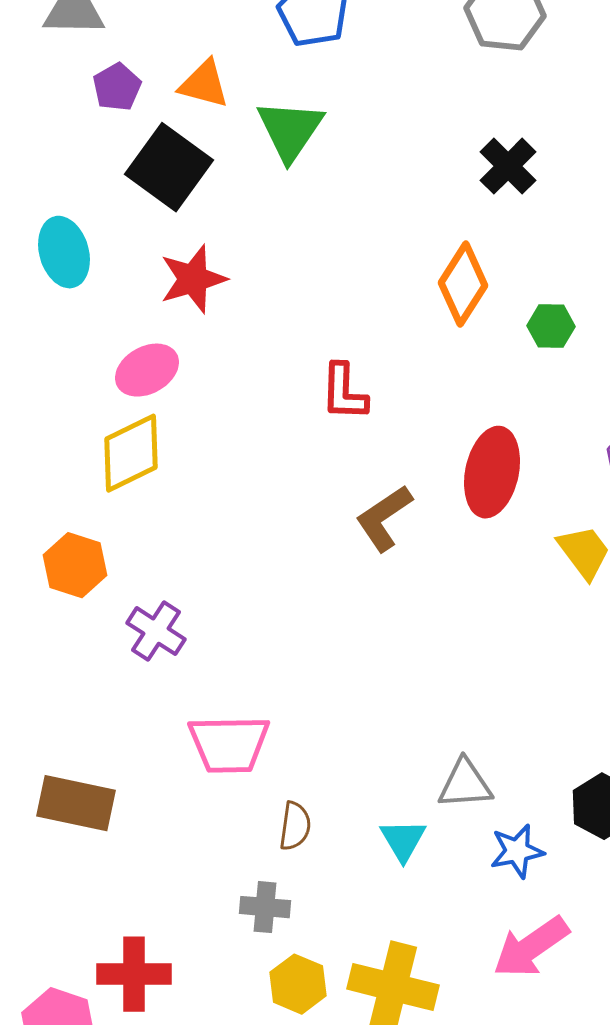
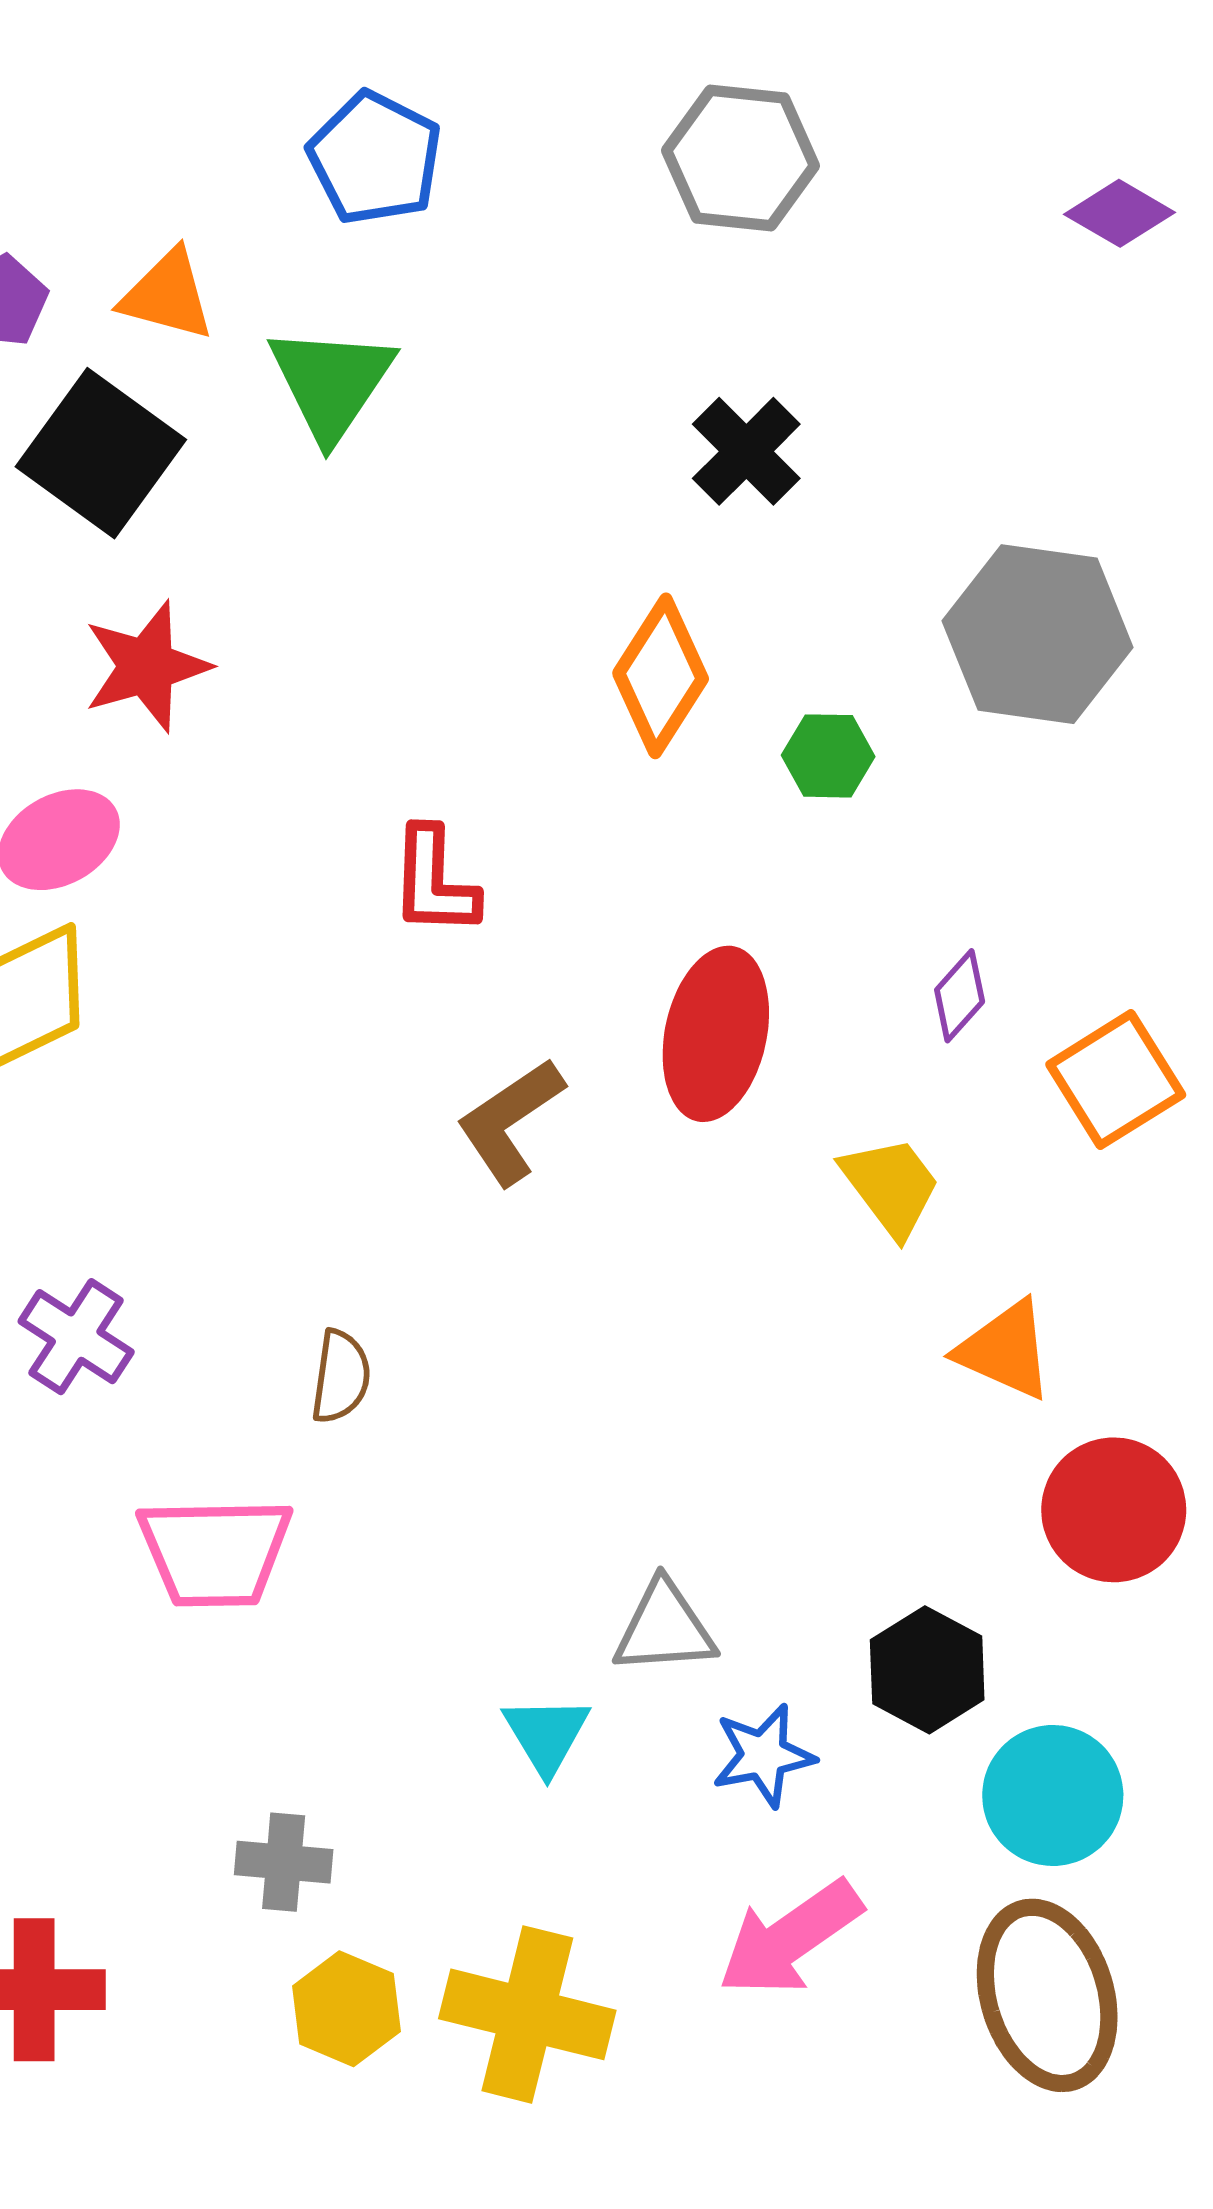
brown semicircle: (295, 826) -> (341, 1377), moved

